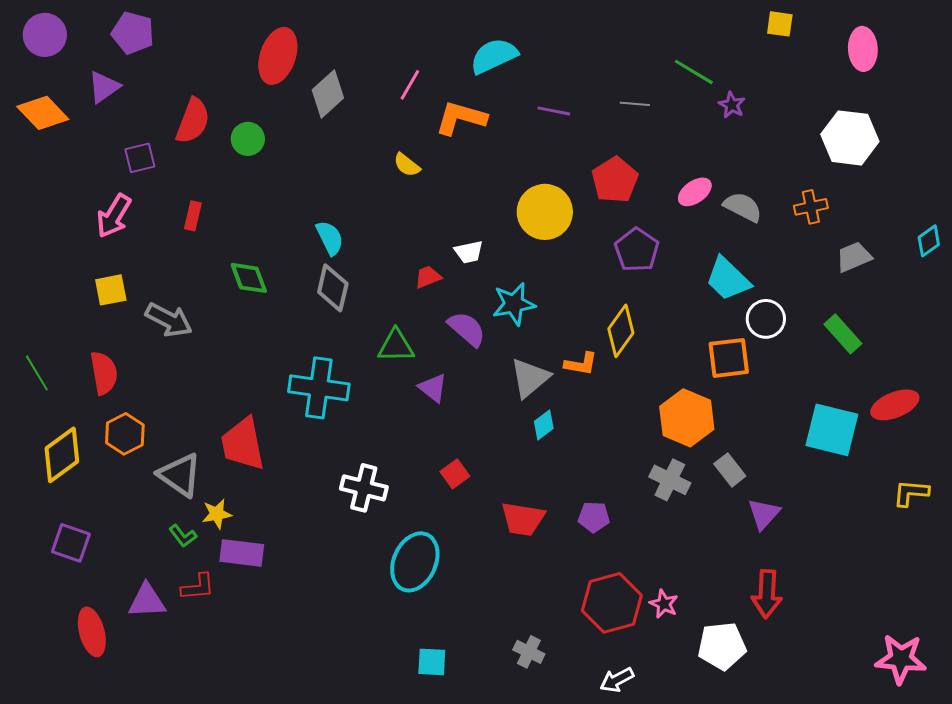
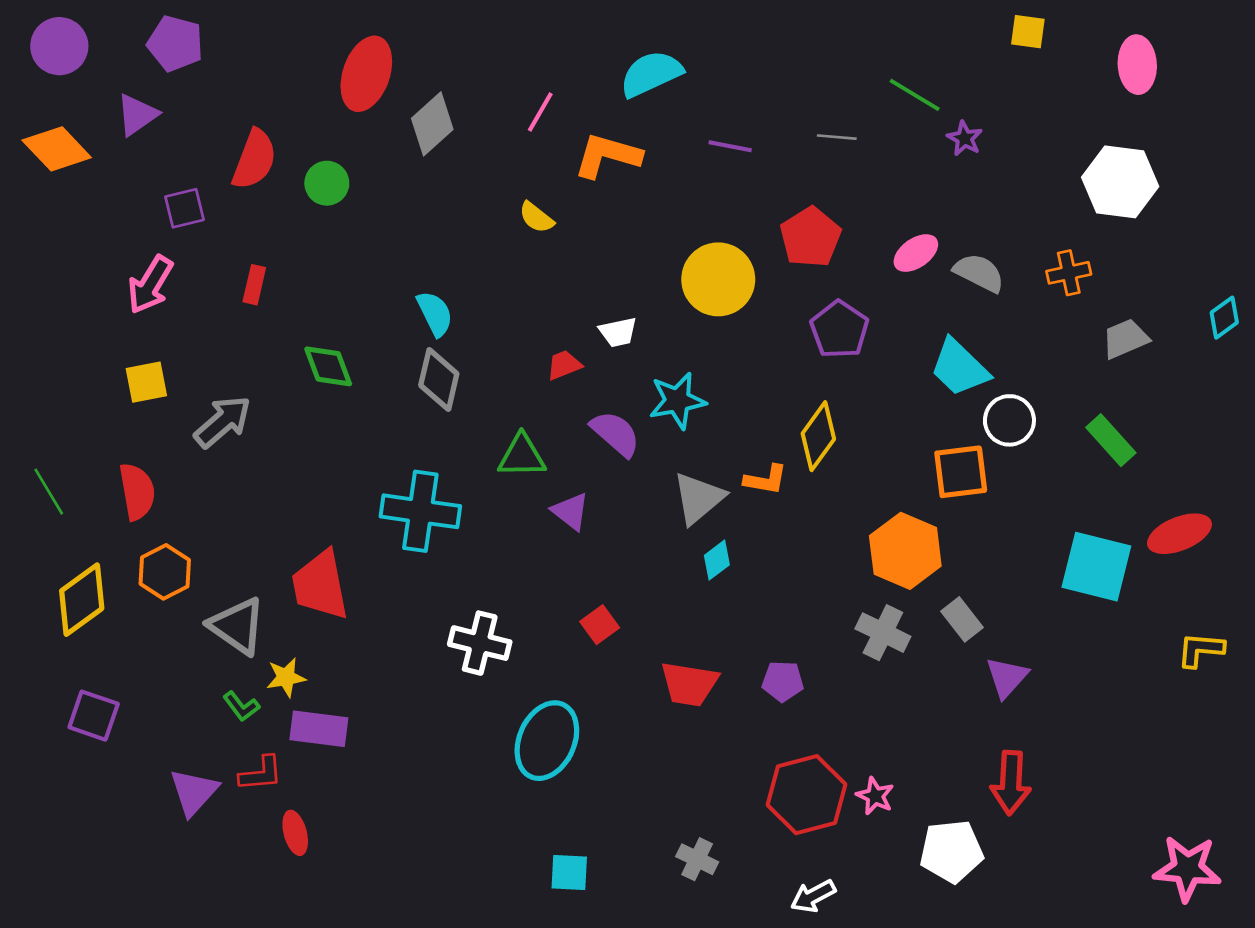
gray arrow: (169, 320) -> (223, 422), turned -69
purple triangle: (147, 601) -> (194, 792), turned -45
red ellipse: (92, 632) -> (295, 833), moved, size x0.7

